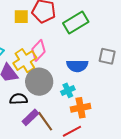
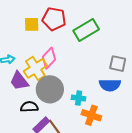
blue semicircle: (77, 66) -> (110, 85), moved
cyan cross: (68, 90) -> (79, 98), turned 32
orange cross: (81, 108) -> (91, 115), turned 30

